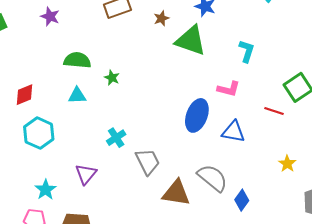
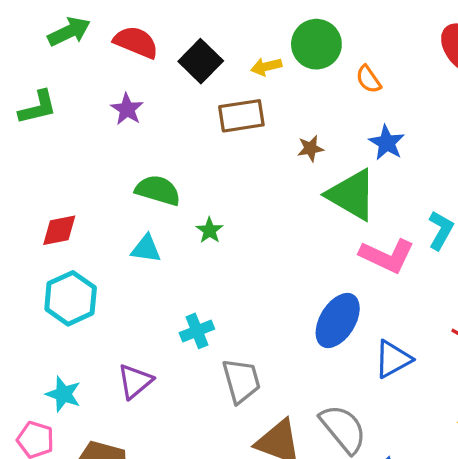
pink L-shape: (229, 89) -> (387, 256), moved, size x1.4
blue triangle: (233, 132) -> (393, 359), turned -50
cyan star: (46, 190) -> (63, 394), turned -30

